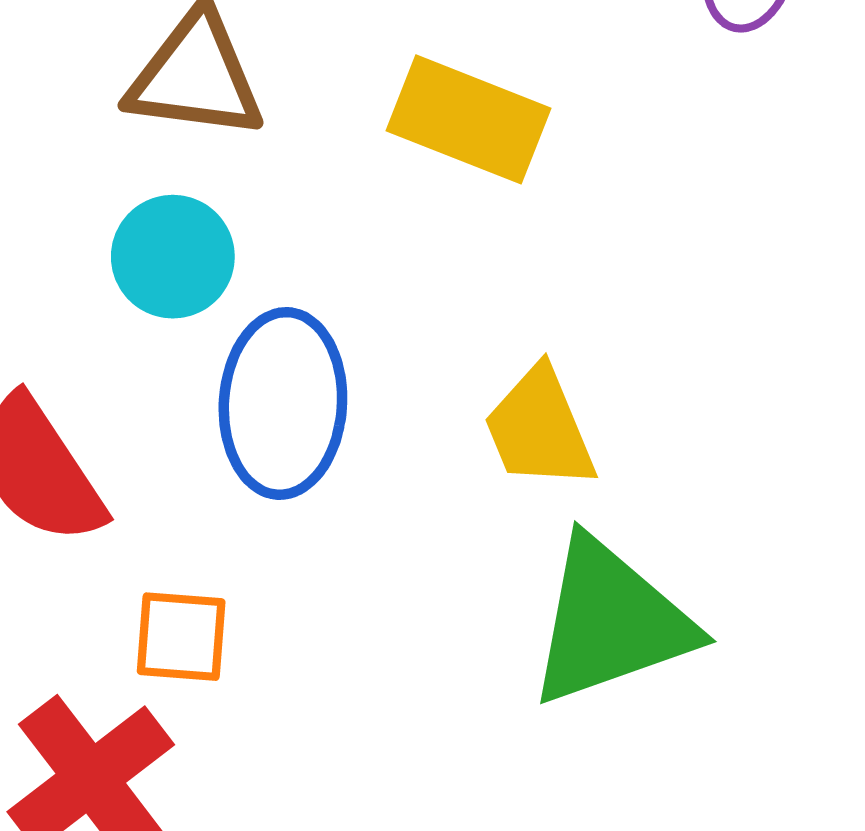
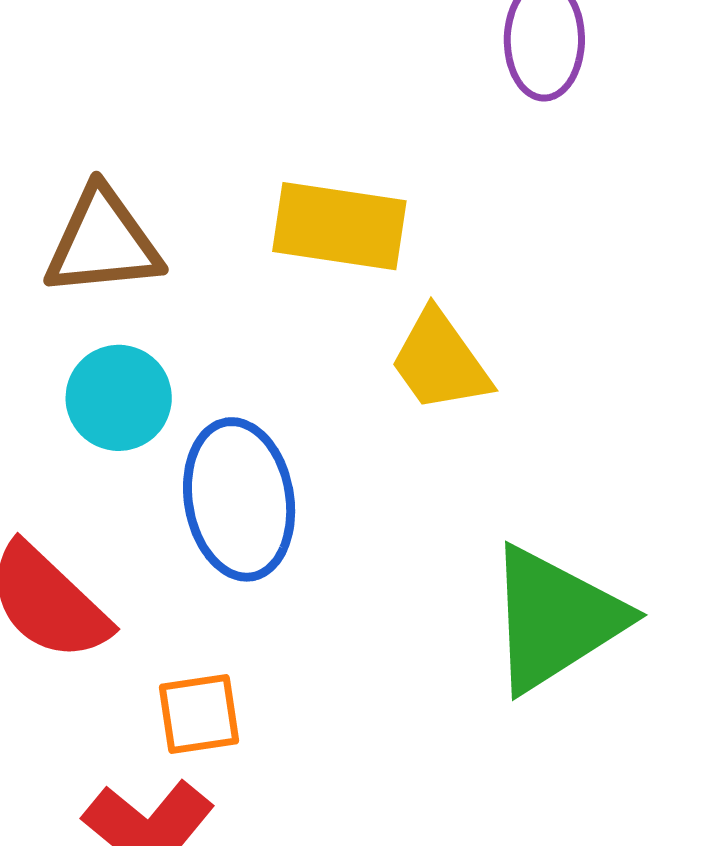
yellow trapezoid: (539, 429) -> (440, 361), moved

